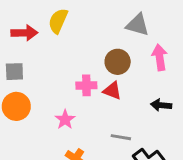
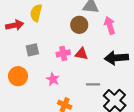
brown circle: (118, 62) -> (79, 25), moved
gray square: (14, 72) -> (32, 50), moved
black arrow: (161, 105) -> (116, 58), size x1.6

